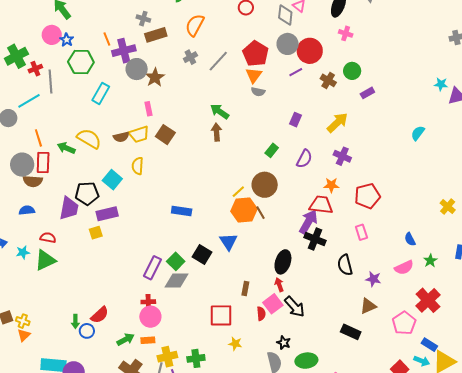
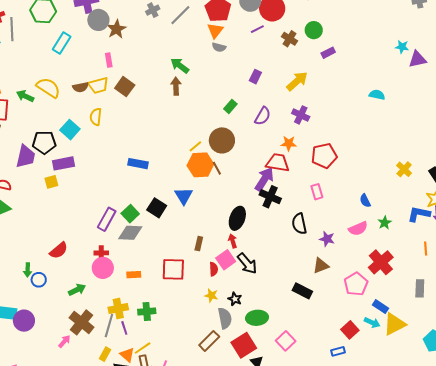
cyan semicircle: (418, 133) -> (377, 95), turned 63
red semicircle: (100, 315) -> (59, 250), moved
orange rectangle: (148, 340) -> (134, 275), moved
yellow star: (235, 344) -> (211, 295), moved

